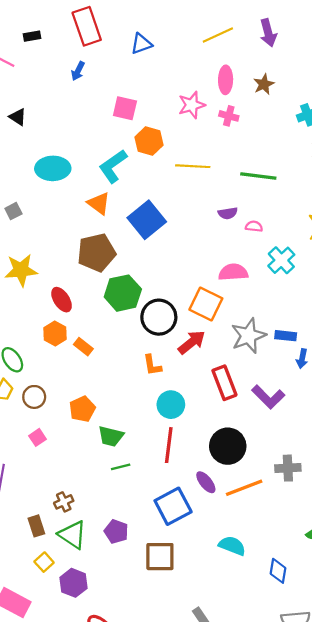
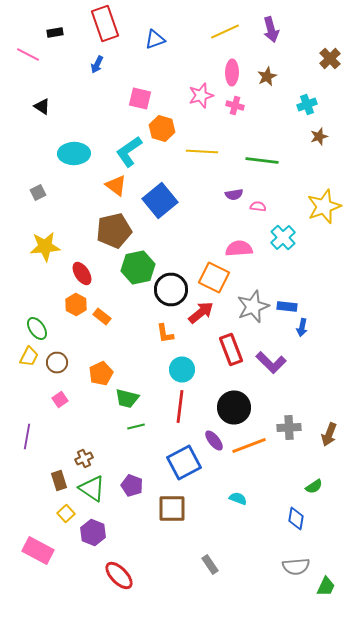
cyan semicircle: (232, 546) -> (238, 498), size x0.7
blue diamond: (278, 571) -> (296, 518), moved

